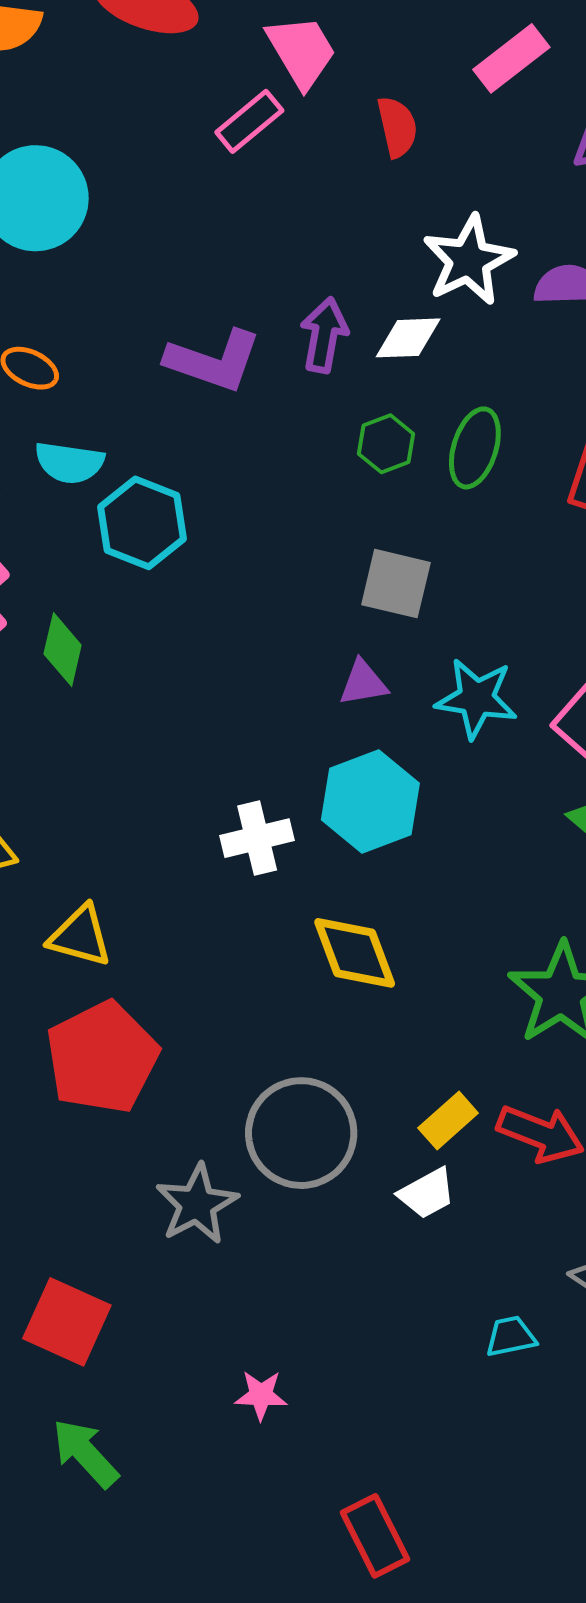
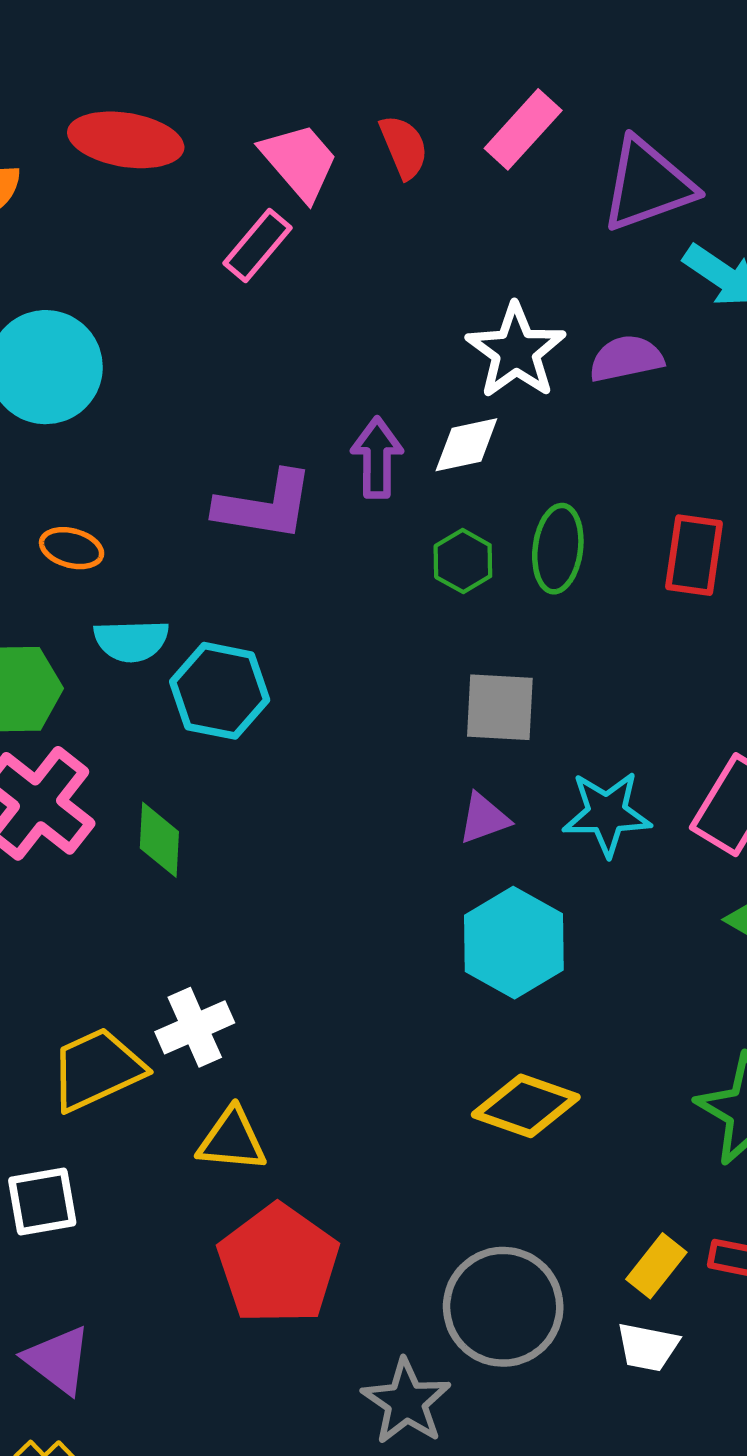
red semicircle: (397, 127) -> (404, 147), moved
white cross: (257, 838) -> (195, 1027), moved
yellow diamond: (355, 953) -> (526, 1106), turned -40
white trapezoid: (427, 1193) -> (648, 1347), turned 50

